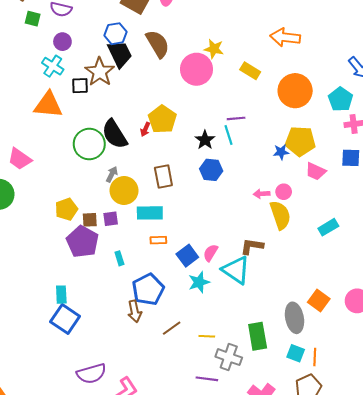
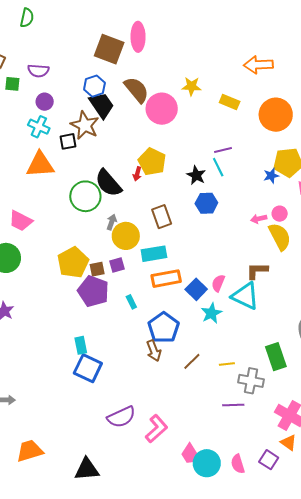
pink circle: (196, 69) -> (162, 109), moved
yellow pentagon: (66, 209) -> (73, 262), size x1.4
orange rectangle: (158, 240) -> (166, 279), size x1.8

